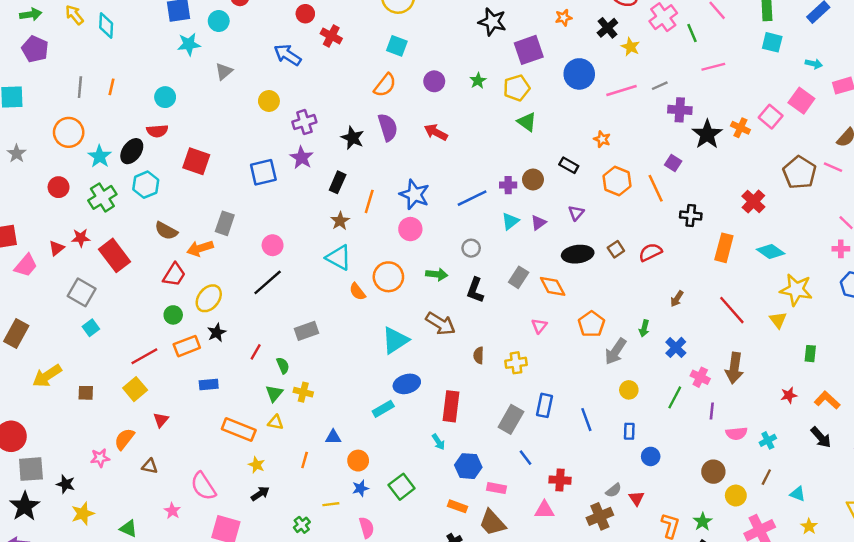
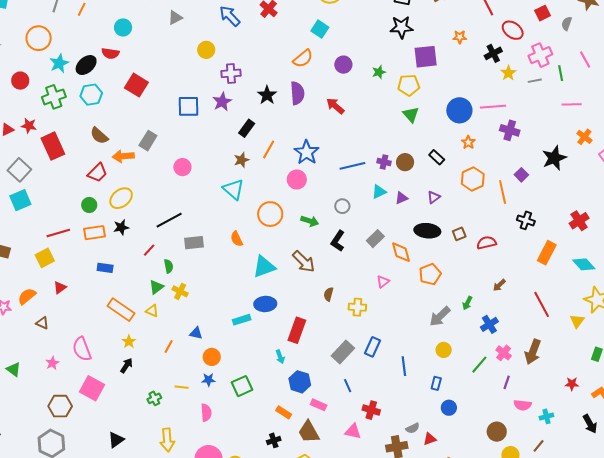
black star: (492, 22) -> (401, 27), turned -30
blue circle: (579, 74) -> (459, 110), moved
gray line: (660, 86) -> (535, 81), moved
purple cross: (680, 110) -> (510, 130), moved
orange cross: (740, 128) -> (584, 137), moved
black line: (268, 282) -> (169, 220), moved
orange semicircle: (357, 292) -> (237, 239), moved
orange pentagon: (591, 324) -> (430, 274), moved
cyan square: (91, 328) -> (20, 200), size x1.5
black arrow: (260, 494) -> (126, 366), turned -35
red triangle: (636, 498) -> (430, 439), turned 32

